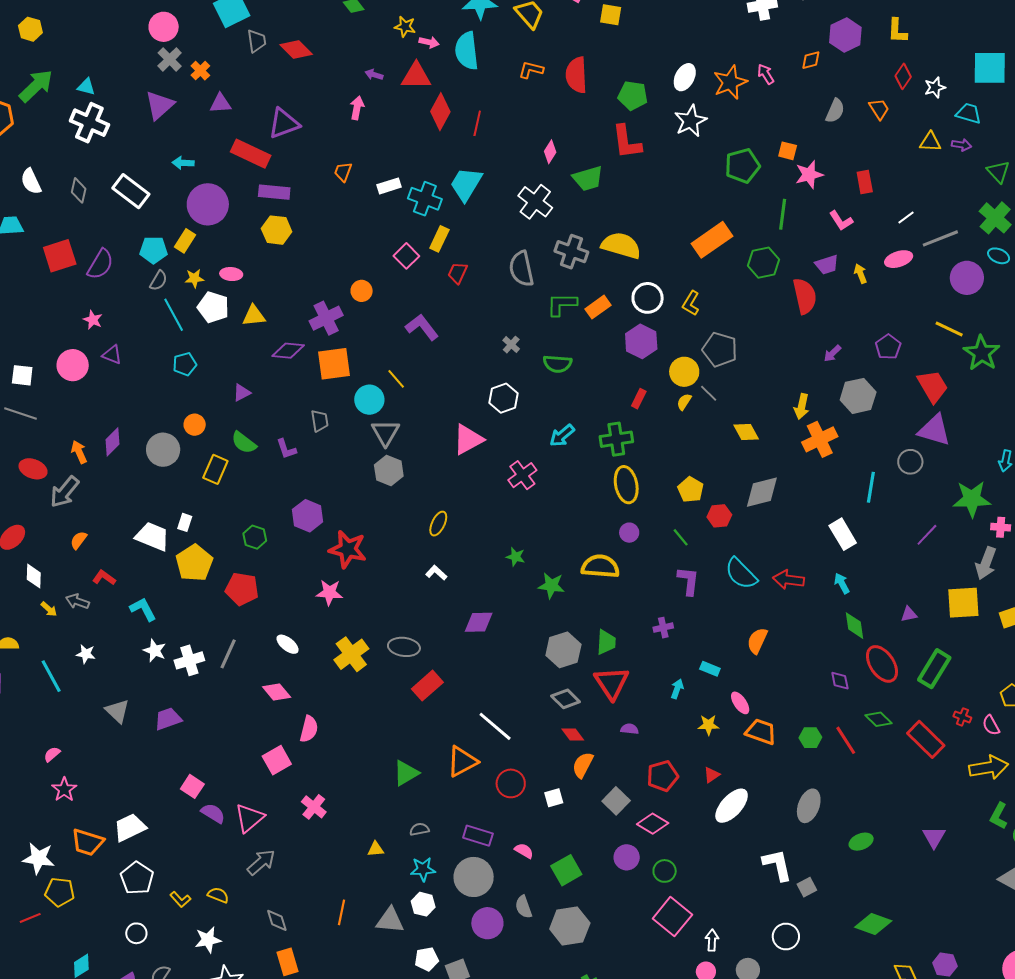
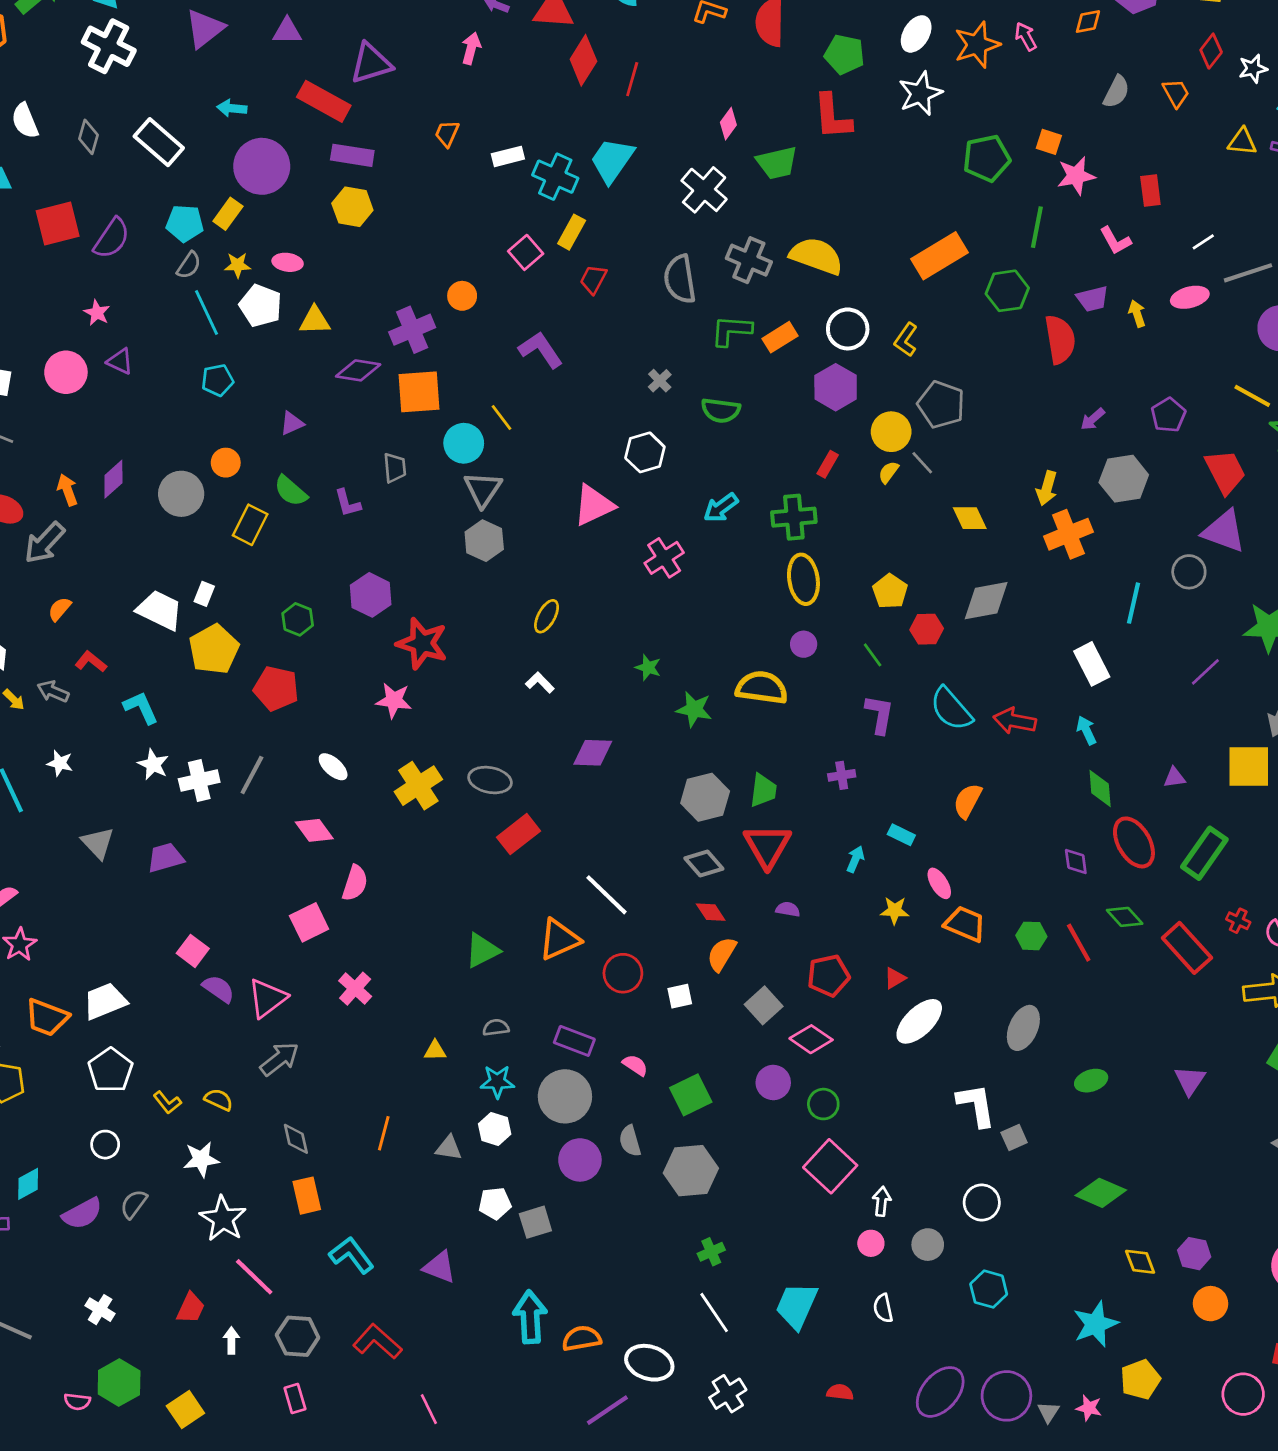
gray triangle: (390, 920) -> (449, 1148), size x0.7

